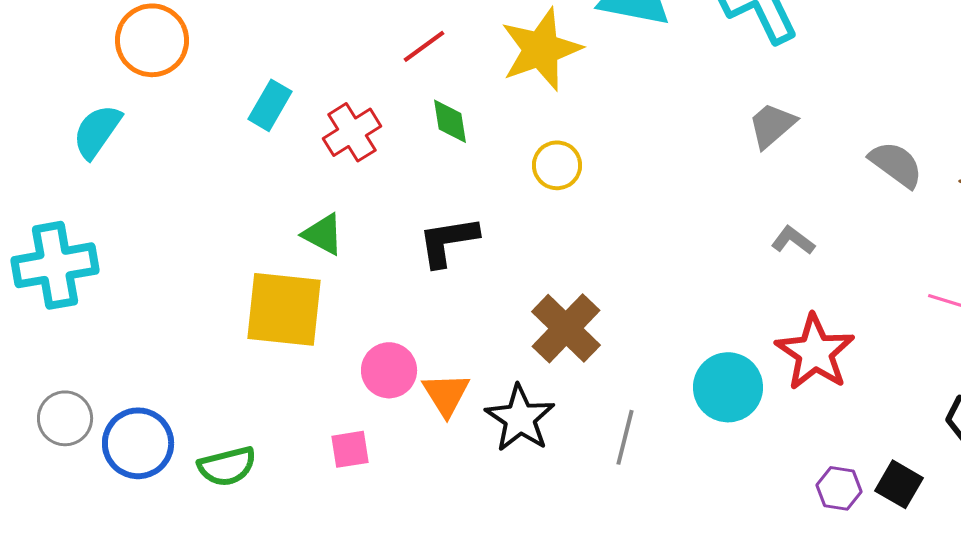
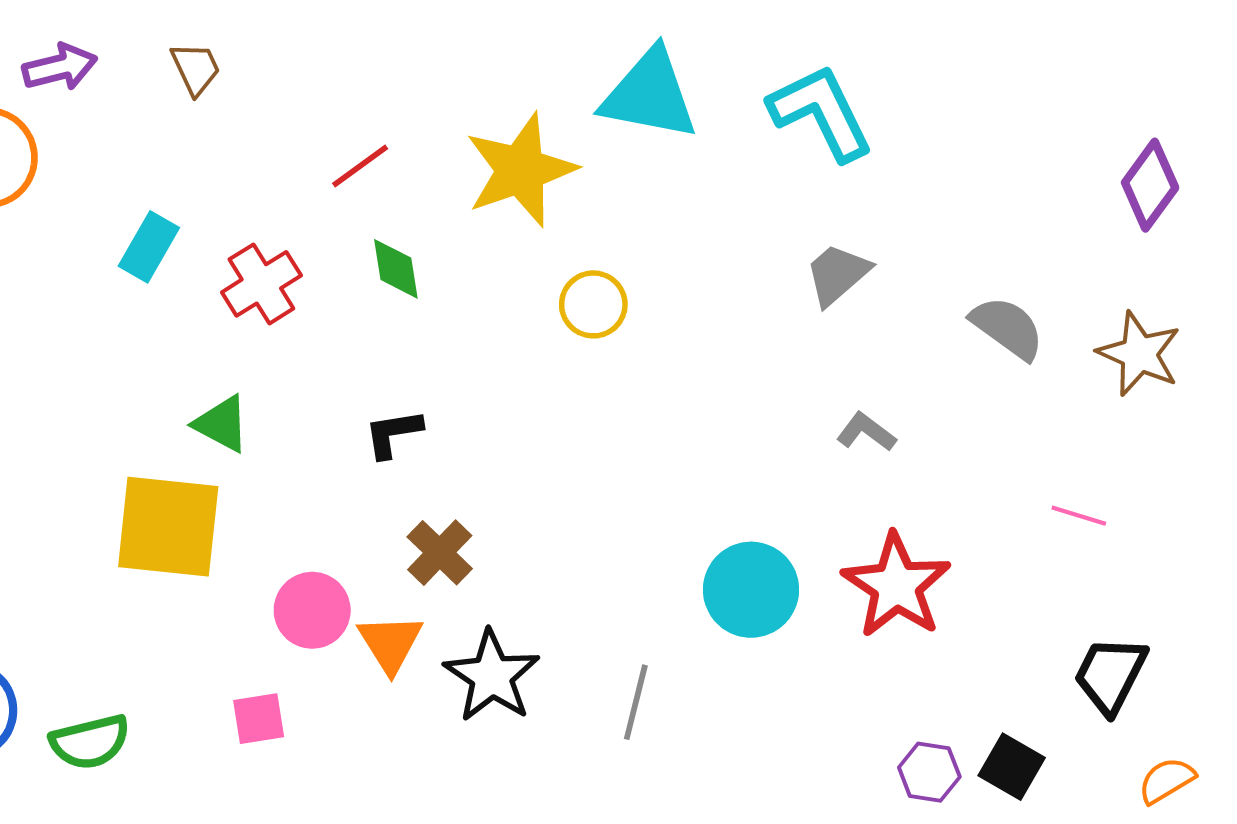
yellow circle: (557, 165) -> (593, 304), moved
black L-shape: (448, 241) -> (393, 433), size x0.7
brown cross: (566, 328) -> (440, 553), moved, size x0.7
cyan circle: (728, 387) -> (751, 590), moved

